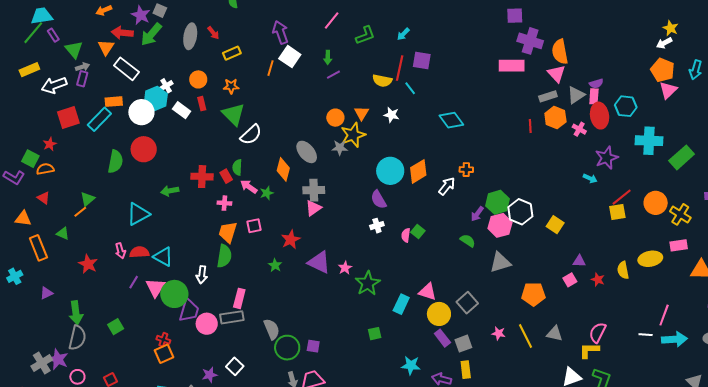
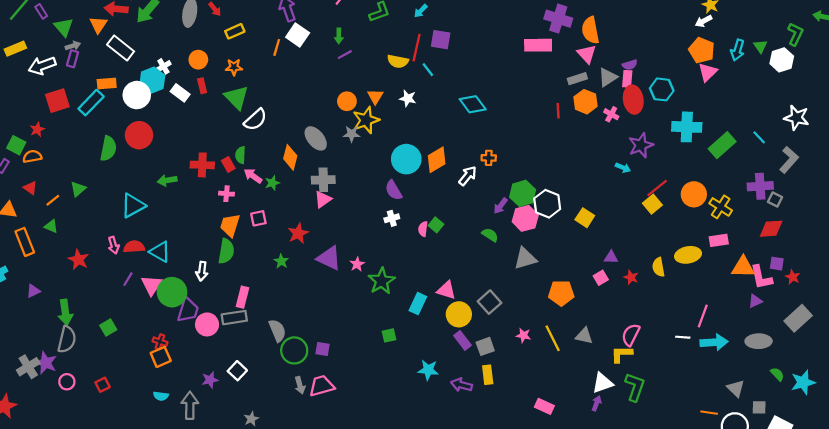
orange line: (80, 212) -> (53, 200), moved
yellow square: (617, 212) -> (652, 204), turned -30

